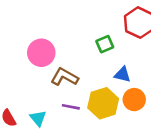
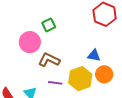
green square: (105, 44) -> (49, 25), moved

